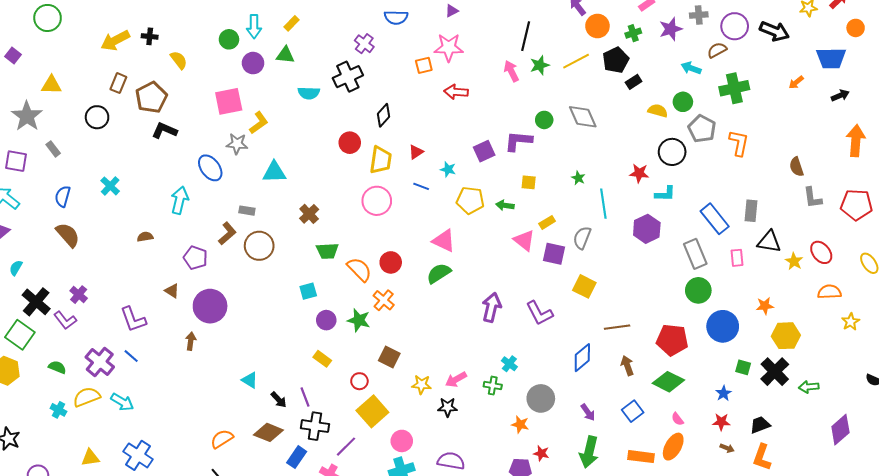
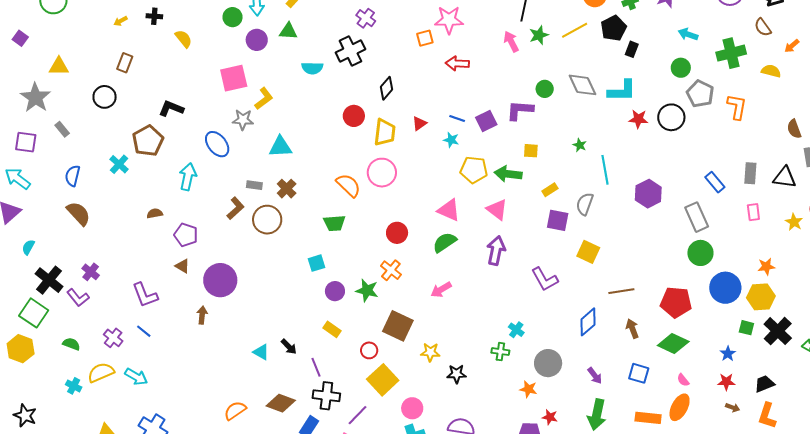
yellow arrow: (115, 40) -> (121, 21), size x0.5
brown semicircle: (717, 50) -> (763, 27), moved, turned -96
black rectangle: (634, 82) -> (632, 49), turned -35
brown pentagon: (151, 97) -> (148, 141), moved
yellow semicircle: (658, 111) -> (771, 71), moved
red star: (639, 173) -> (638, 119), moved
blue line: (421, 186) -> (457, 119), moved
cyan L-shape: (665, 194) -> (622, 91), moved, size x1.4
green arrow: (505, 205) -> (508, 174), size x1.5
brown cross: (309, 214) -> (287, 189), moved
blue rectangle: (715, 219) -> (715, 182), size x0.7
pink triangle: (524, 240) -> (497, 210), moved
black triangle: (769, 242) -> (785, 177), moved
purple pentagon: (195, 258) -> (186, 235), moved
pink rectangle: (737, 258) -> (753, 212), moved
orange semicircle: (359, 269) -> (348, 185), moved
purple arrow: (492, 307) -> (496, 251), moved
yellow hexagon: (786, 336) -> (761, 297), moved
brown square: (389, 357) -> (398, 326), size x1.4
purple cross: (100, 362) -> (113, 338), size x0.7
pink arrow: (456, 379) -> (441, 290), moved
black arrow: (279, 400) -> (289, 347), moved
blue square: (633, 411) -> (639, 373), turned -35

